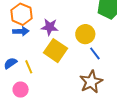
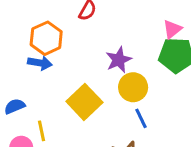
purple star: (50, 27) -> (119, 60), moved, turned 30
yellow line: (29, 67) -> (42, 131), moved

